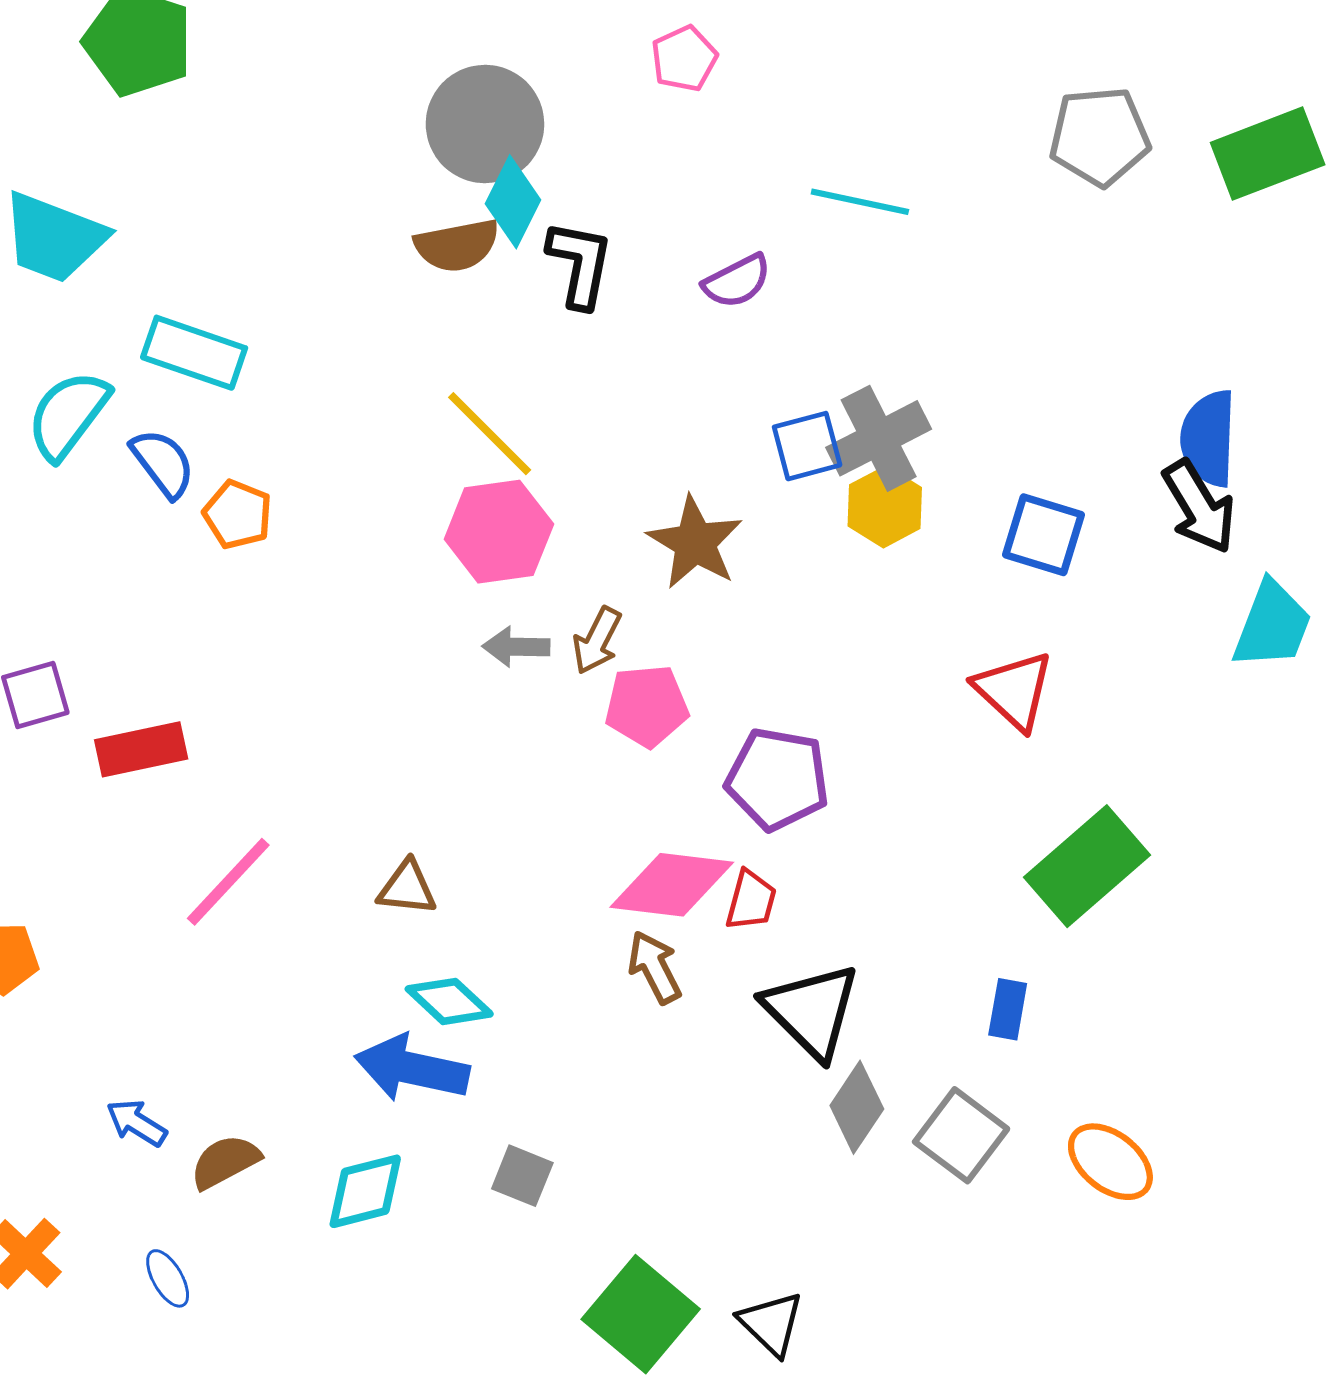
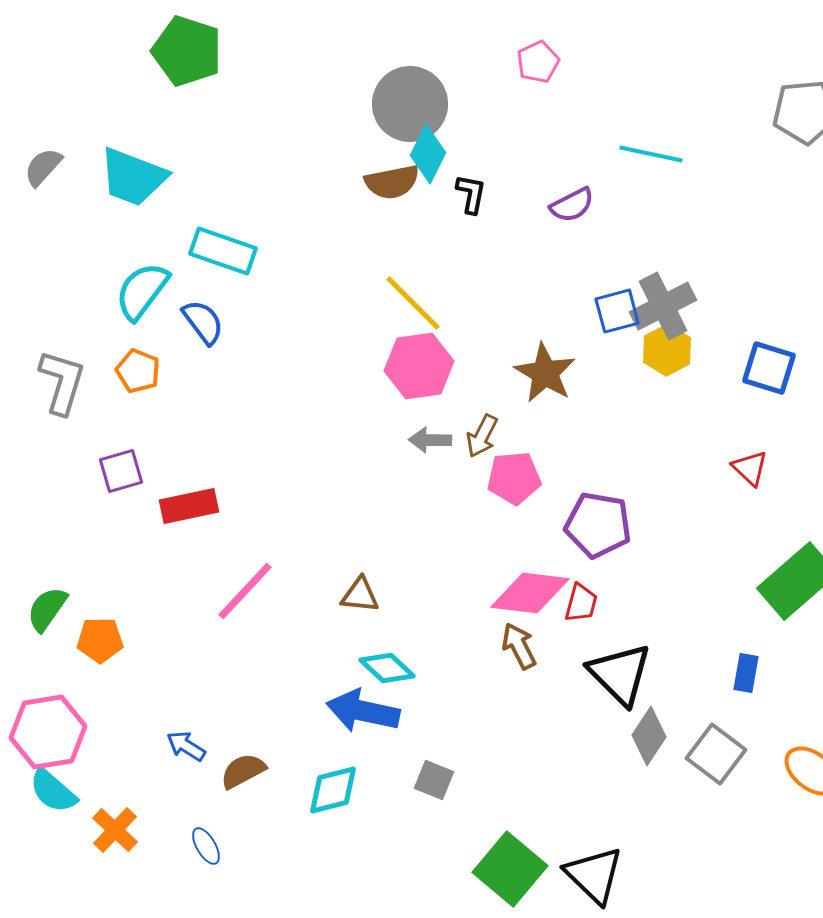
black L-shape: (580, 264) -> (471, 194), size x0.7
orange pentagon: (238, 515) -> (138, 371), moved
red triangle: (1014, 690) -> (750, 468), size x0.7
black triangle: (771, 1324) -> (594, 875), size x1.4

